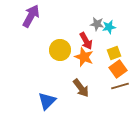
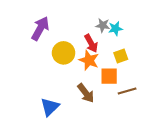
purple arrow: (31, 16) -> (40, 29), moved
orange square: (118, 69) -> (109, 76), moved, turned 36

